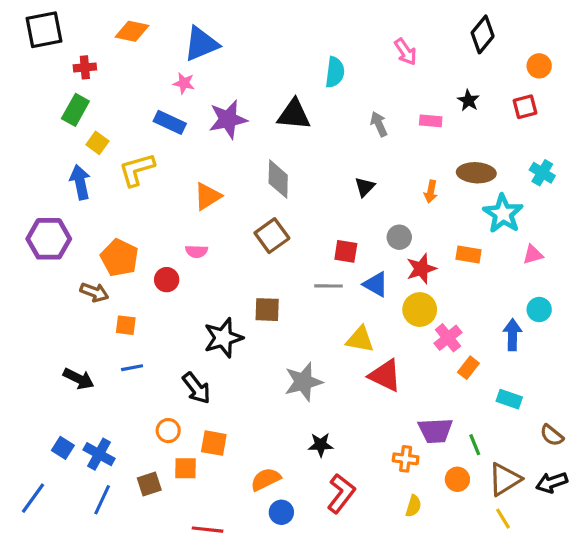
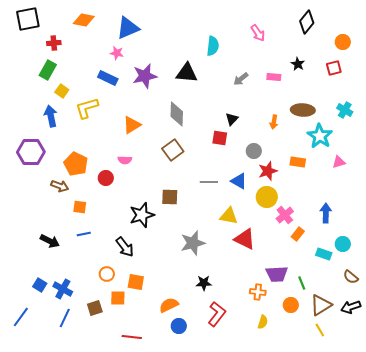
gray arrow: (379, 124) -> (241, 79), turned -105
red square: (346, 251) -> (220, 138), moved
cyan circle: (539, 310) -> (343, 244), moved

